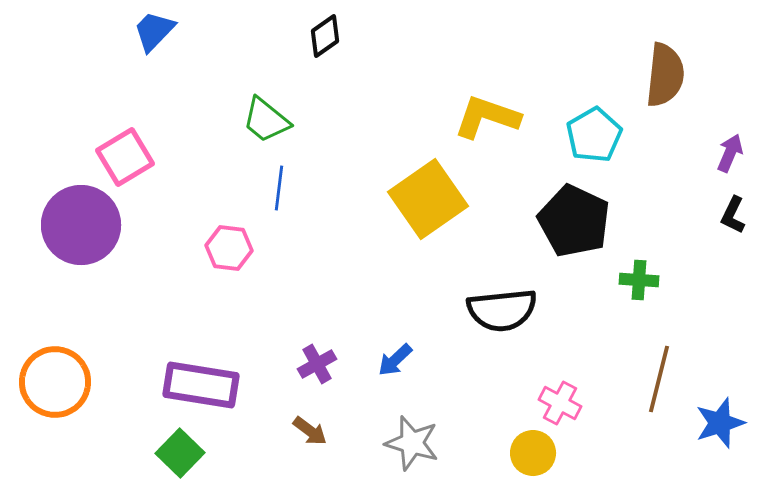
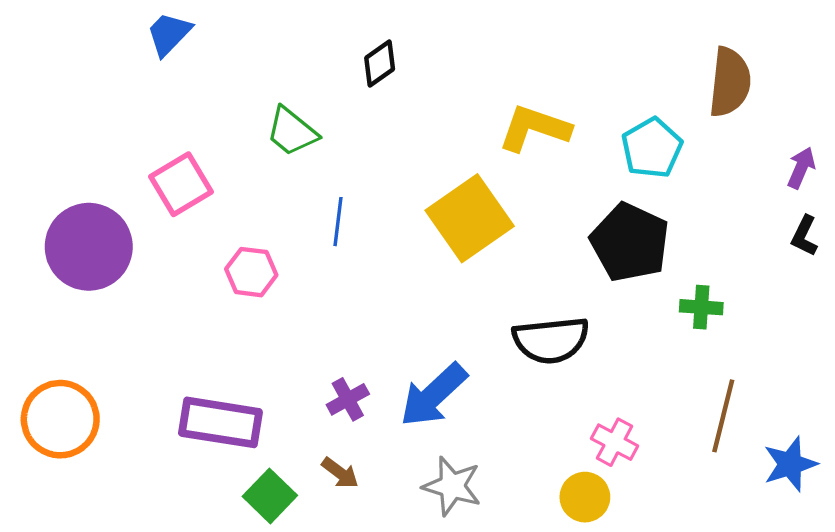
black diamond: (325, 36) -> (380, 63), moved
pink square: (125, 157) -> (181, 184), moved
blue line: (279, 188) -> (338, 222), moved
blue arrow: (395, 360) -> (433, 395), size x1.8
green square: (180, 453) -> (270, 496), moved

